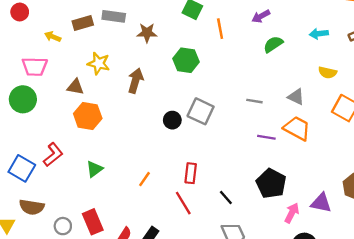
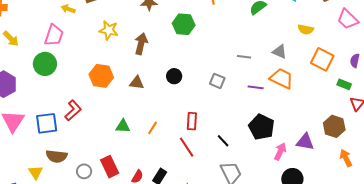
pink trapezoid: (35, 67) -> (54, 35), turned -70
brown triangle: (75, 87) -> (137, 83), moved
gray square: (201, 111) -> (217, 81), moved, size x0.7
blue square: (22, 168) -> (47, 123), turned -35
green triangle: (94, 169) -> (123, 126), moved, turned 42

